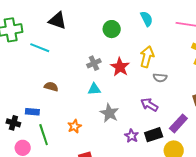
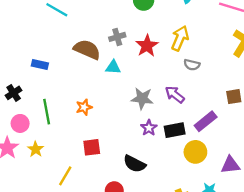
brown semicircle: (51, 87) -> (87, 49), moved, size x1.6
blue rectangle: (32, 112) -> (40, 64), moved
gray star: (109, 113) -> (142, 98), moved, turned -30
black cross: (13, 123) -> (14, 93), turned 32

